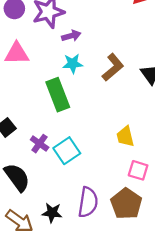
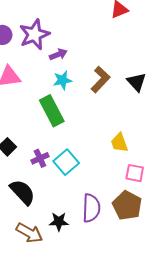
purple cross: (40, 144) -> (40, 158), turned 36

